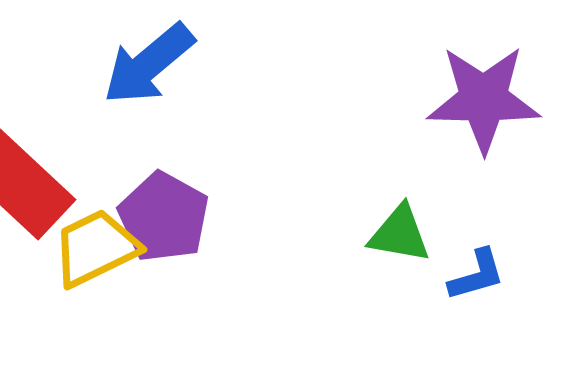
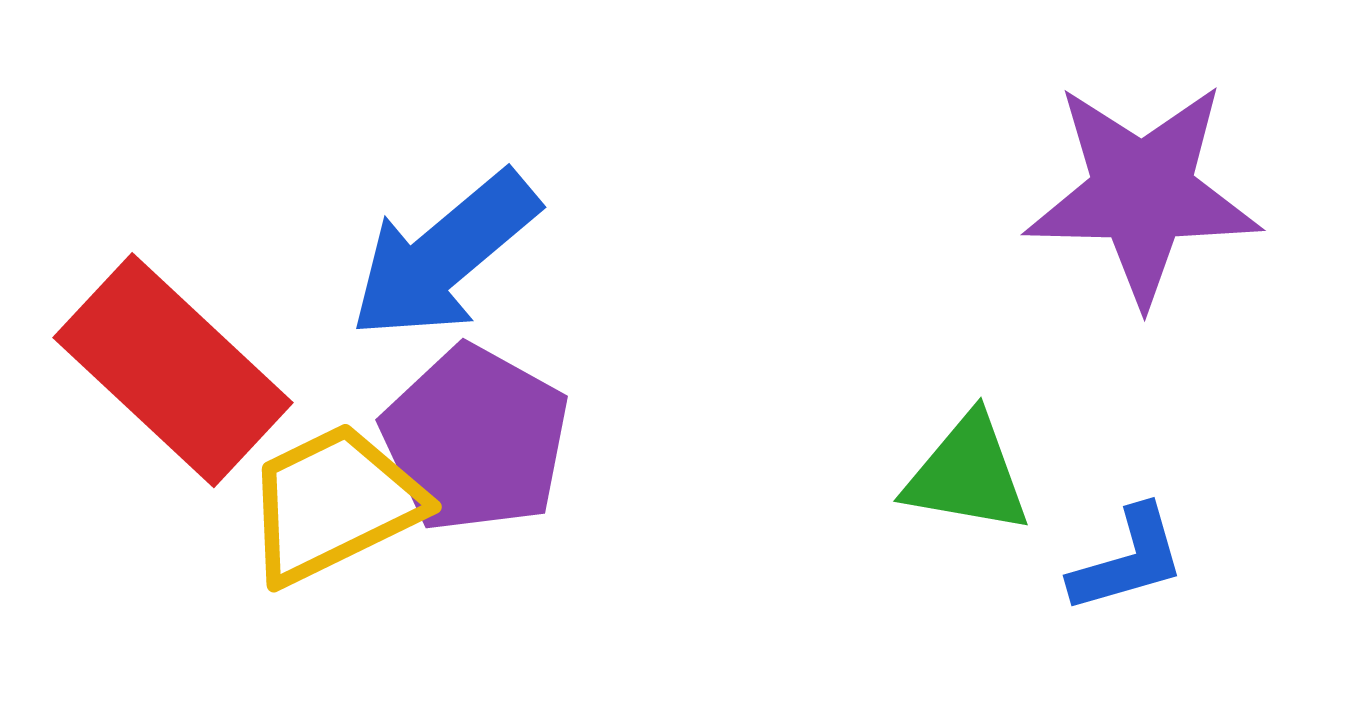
blue arrow: (149, 64) -> (444, 256), moved

